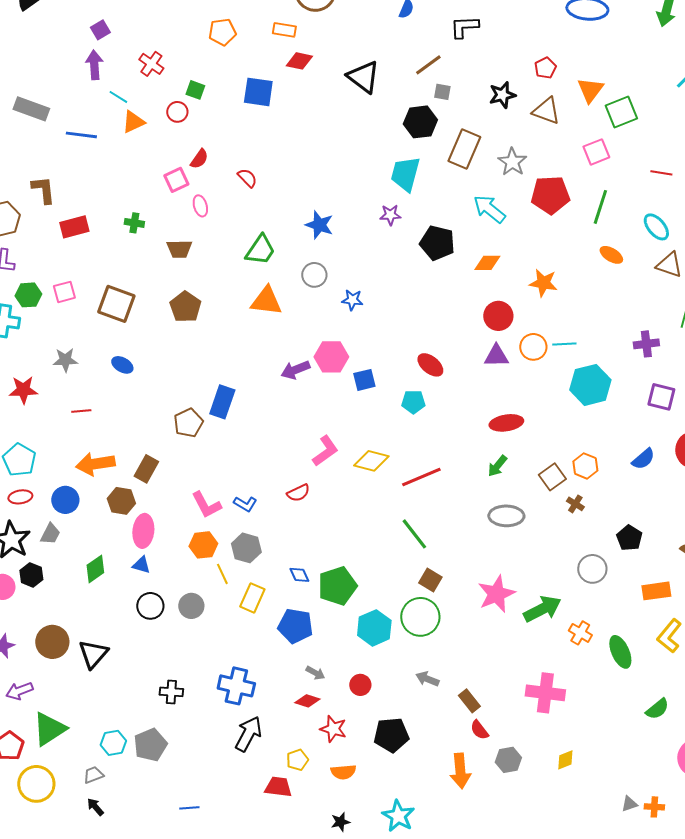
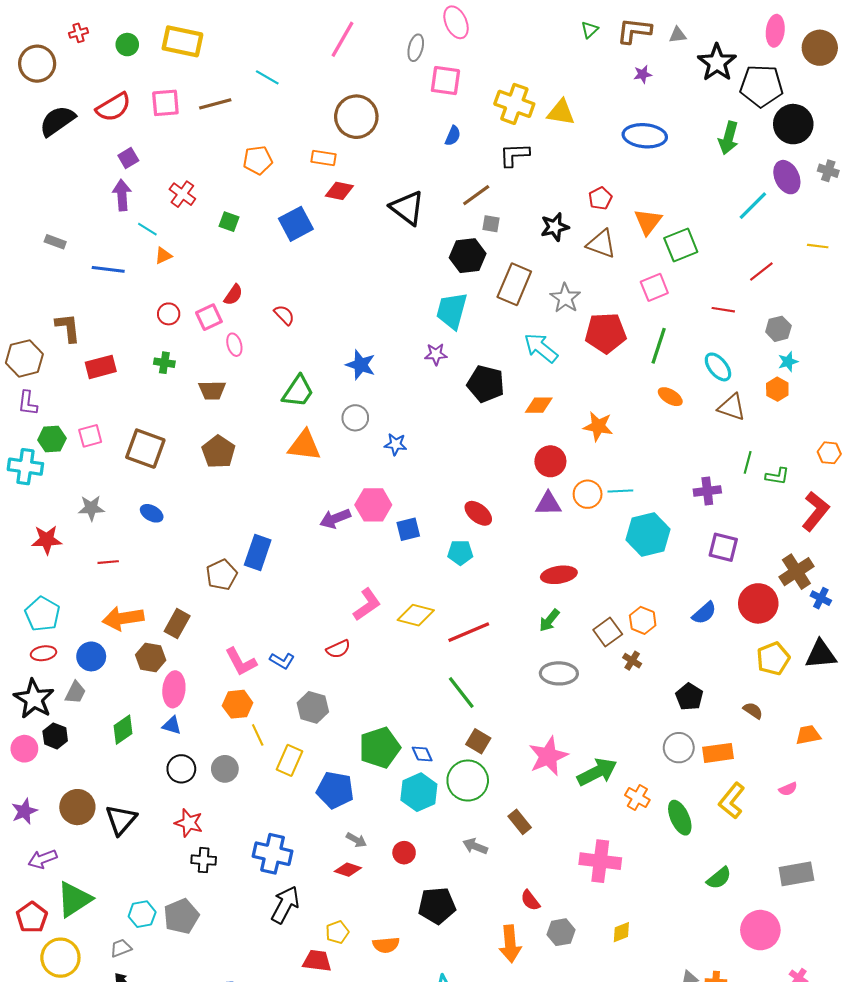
blue square: (258, 92) -> (296, 224), turned -36
gray rectangle: (31, 109) -> (55, 242), size x0.6
red circle: (177, 112) -> (169, 314), moved
orange triangle: (133, 122) -> (163, 256), size x0.7
gray hexagon: (246, 548) -> (313, 707), moved
gray circle: (592, 569) -> (679, 748), moved
blue diamond: (299, 575) -> (422, 754), moved
brown rectangle: (469, 701) -> (520, 822), moved
red star: (333, 729) -> (189, 823), moved

